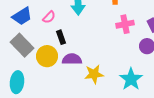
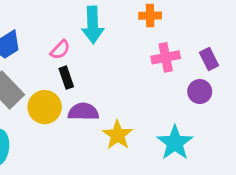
pink semicircle: (49, 17) -> (60, 50), moved
yellow star: (94, 74) -> (118, 135), turned -30

